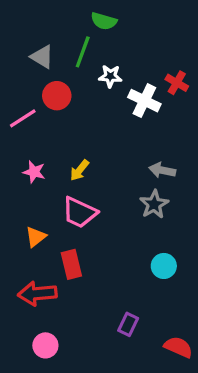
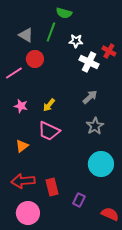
white star: (110, 76) -> (76, 41), moved
gray arrow: (162, 170) -> (90, 97), moved, turned 126
red rectangle: (71, 264) -> (52, 187), moved
cyan circle: (164, 266) -> (101, 164), size x1.6
pink circle: (45, 345) -> (28, 213), size x1.5

